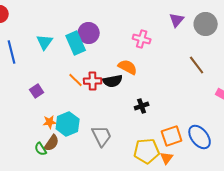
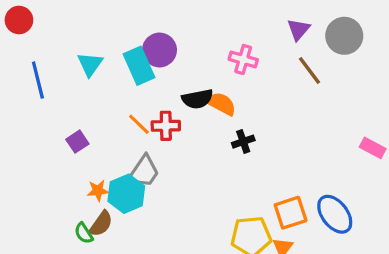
brown line: (197, 65) -> (310, 71), moved
black semicircle: (113, 81) -> (197, 99), moved
black cross: (142, 106) -> (243, 142), moved
gray trapezoid: (102, 136) -> (144, 172), moved, turned 60

